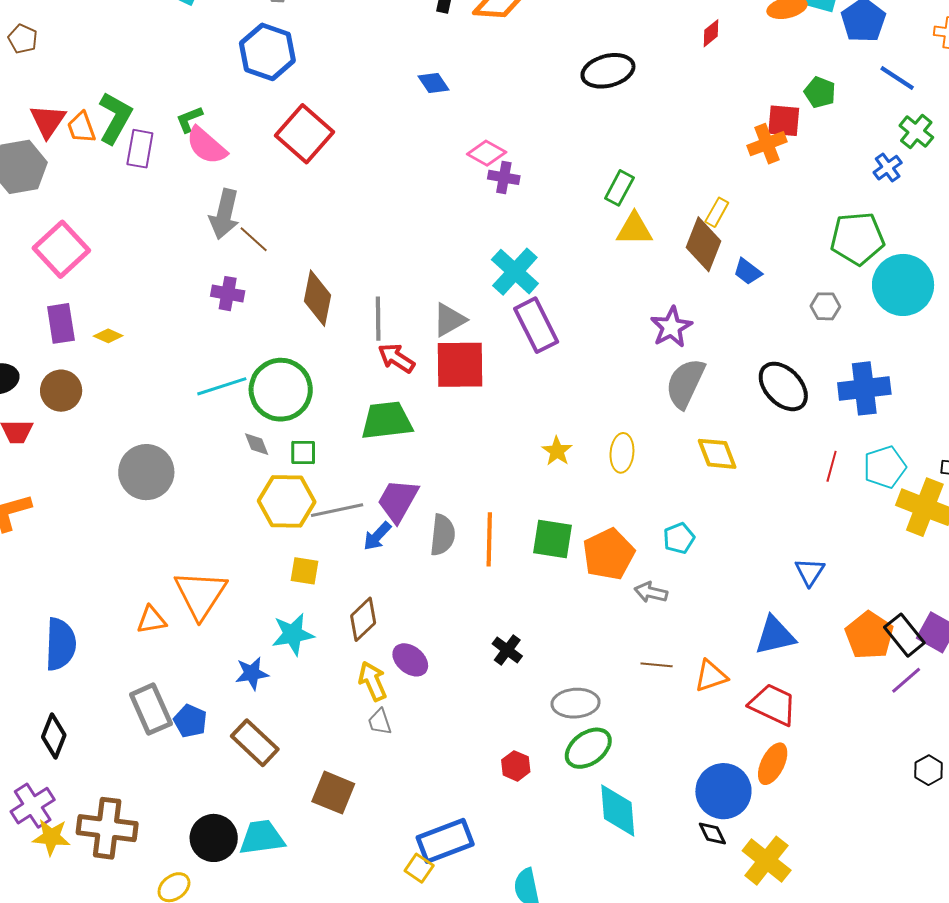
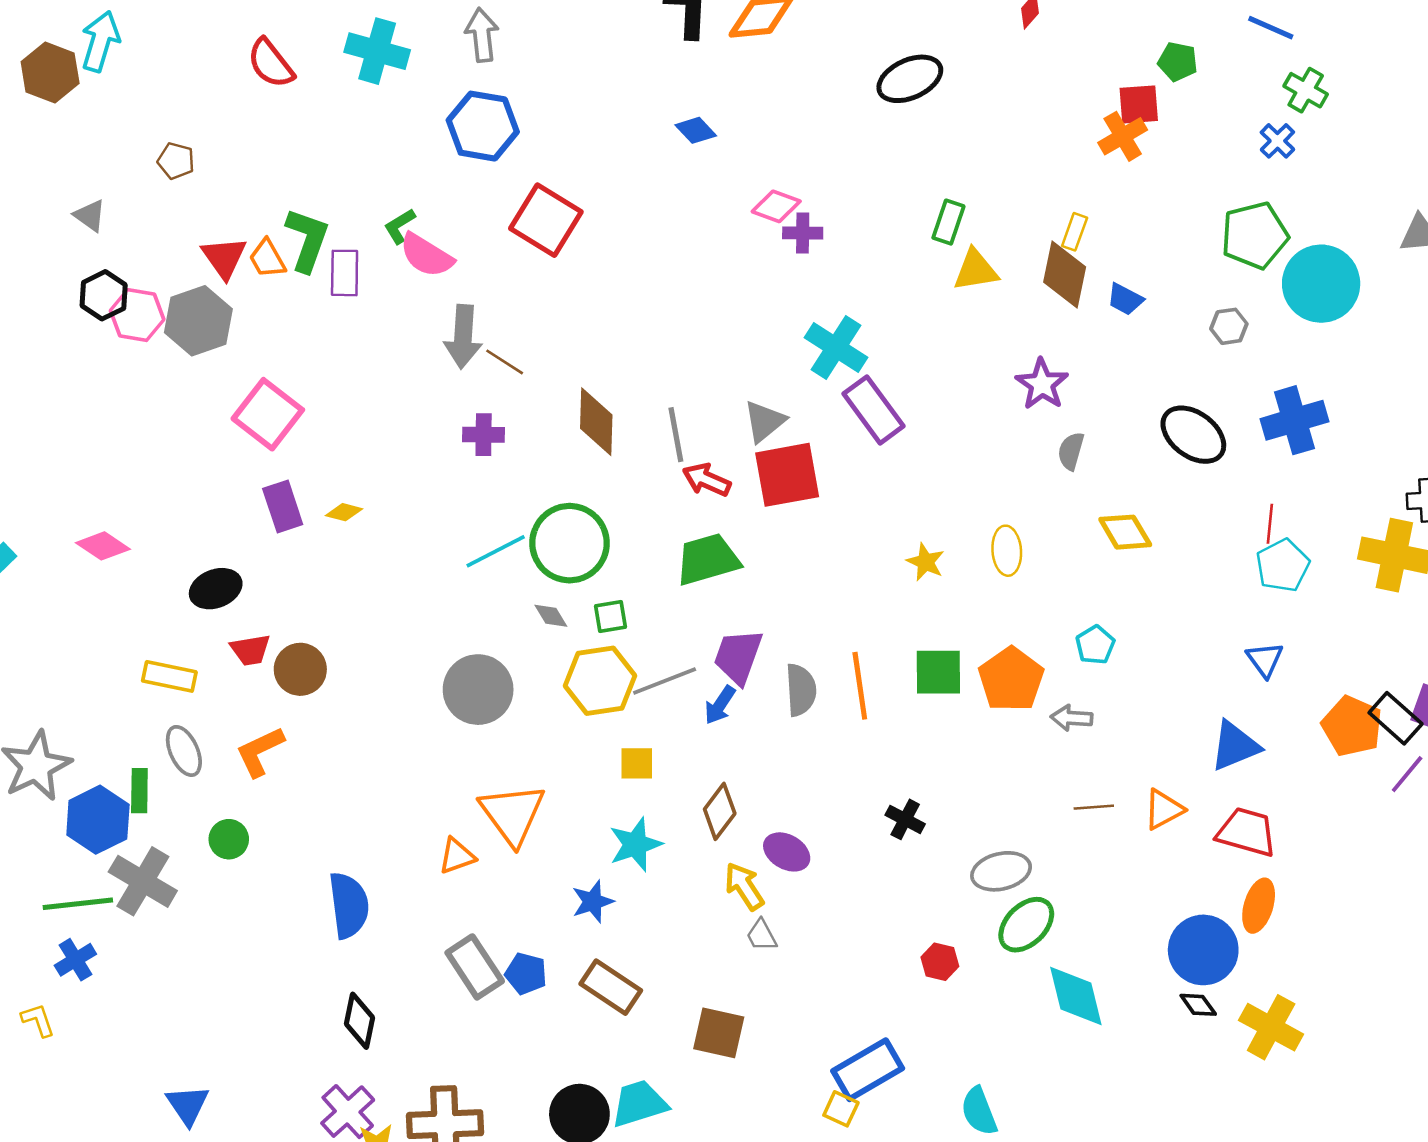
gray semicircle: (685, 383) -> (1071, 451), size x0.6
brown circle: (61, 391) -> (300, 669), moved
cyan pentagon: (885, 467) -> (1283, 566), moved
gray circle: (146, 472) -> (478, 690), moved

